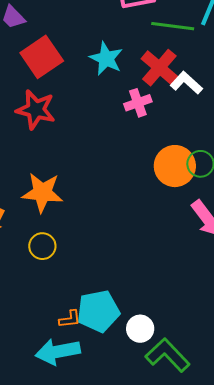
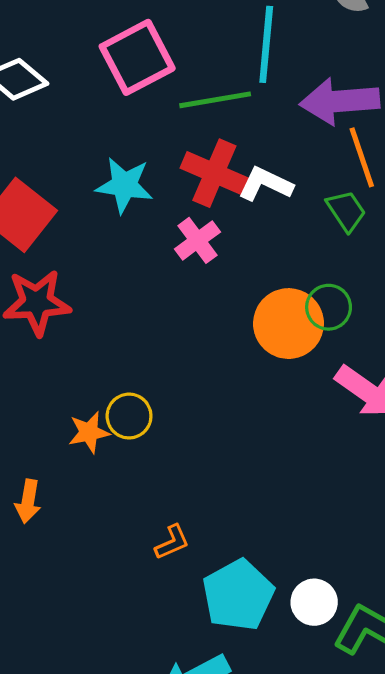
orange star: (42, 193) -> (89, 432), size x0.6
yellow circle: (42, 246) -> (129, 416), moved
orange L-shape: (70, 319) -> (172, 542), moved

